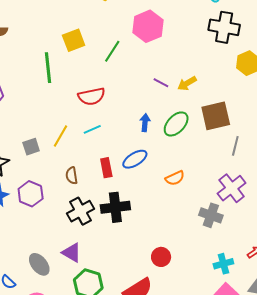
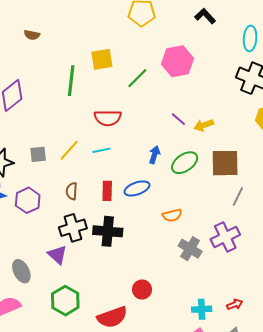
gray cross: (211, 215) -> (190, 249), moved
purple triangle: (72, 253) -> (57, 255), moved

